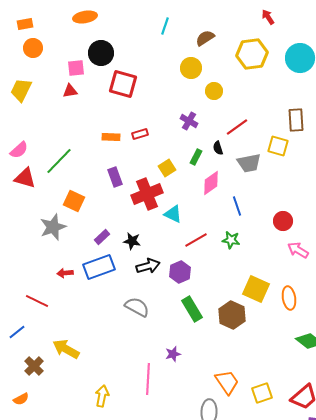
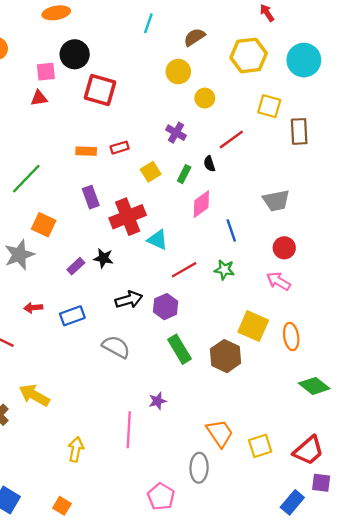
yellow square: (278, 146) -> (269, 106), moved
gray trapezoid: (249, 163) -> (276, 201), moved
yellow square: (167, 168) -> (151, 172), moved
black star: (132, 241) -> (103, 258), moved
pink arrow: (298, 250) -> (278, 281), moved
blue rectangle: (99, 267) -> (72, 316), moved, size x0.7

